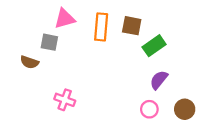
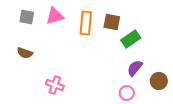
gray square: (49, 42) -> (27, 17), moved
brown circle: (185, 109) -> (159, 81), moved

